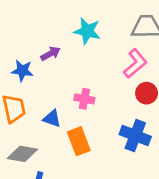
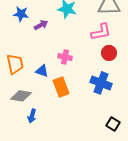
pink L-shape: (135, 64) -> (101, 32), turned 30
blue star: (22, 71) -> (21, 14), moved

